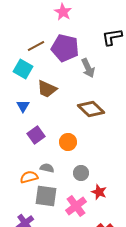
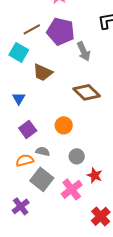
blue triangle: (23, 106) -> (19, 98), moved
purple square: (36, 135) -> (28, 129), moved
gray square: (46, 196) -> (42, 179), turned 30

